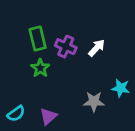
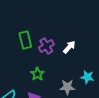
purple cross: (66, 47) -> (46, 46), turned 35
green star: (40, 68) -> (37, 74), moved

